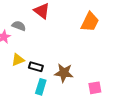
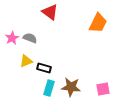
gray semicircle: (19, 26) -> (30, 38), moved
brown star: (64, 73) -> (71, 87), moved

